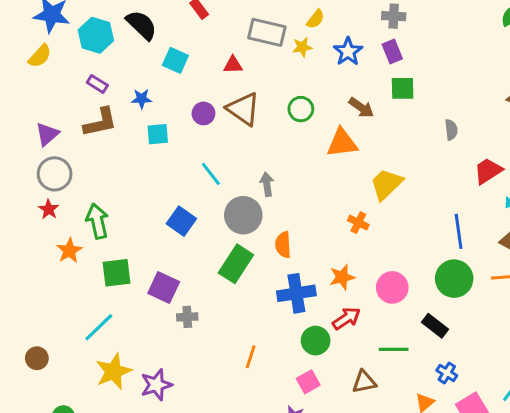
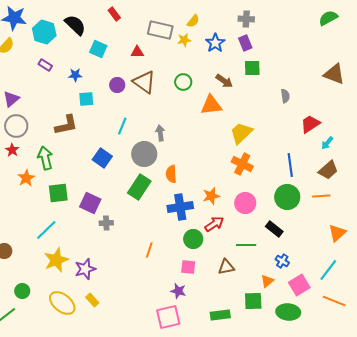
brown L-shape: (100, 122) -> (66, 125), moved
cyan line: (211, 174) -> (122, 126), turned 60
orange cross: (358, 223) -> (242, 164), moved, size x1.5
pink square: (308, 382) -> (188, 267), turned 35

